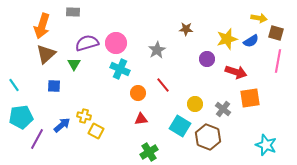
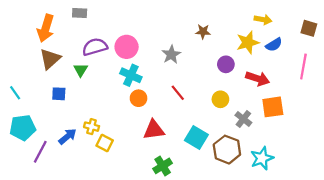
yellow arrow: (259, 18) -> (263, 20), moved
brown square: (276, 33) -> (309, 28), moved
orange circle: (138, 93) -> (139, 98), moved
yellow circle: (195, 104) -> (220, 99), moved
red triangle: (141, 119) -> (154, 130), size x1.5
cyan star: (266, 145) -> (262, 158), moved, turned 30

